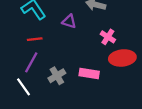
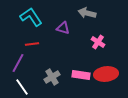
red ellipse: (122, 58) -> (106, 74), moved
purple line: (31, 62) -> (18, 63), moved

